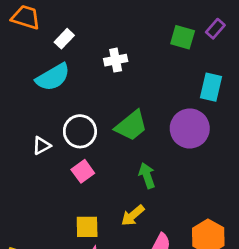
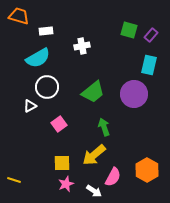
purple rectangle: (215, 29) -> (151, 35), moved
white rectangle: (64, 39) -> (46, 31), turned 40
white circle: (80, 131) -> (47, 87), moved
yellow arrow: (133, 215) -> (94, 155), size x1.4

